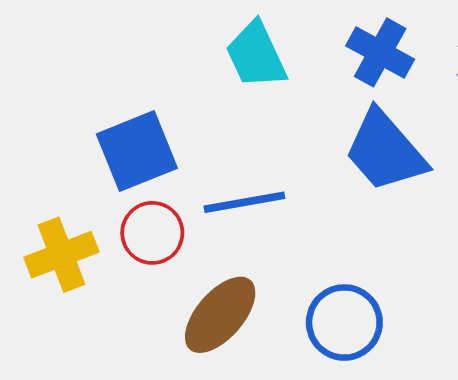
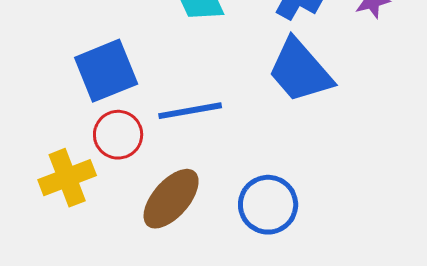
yellow cross: (61, 255) -> (67, 178), moved

